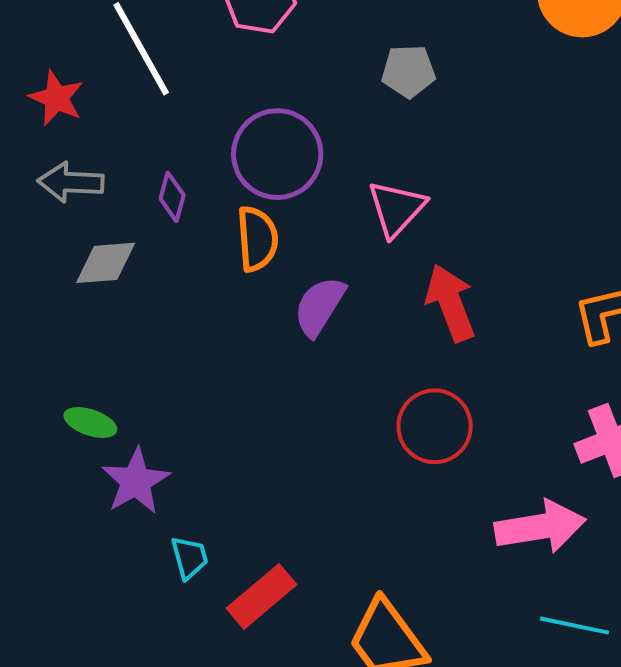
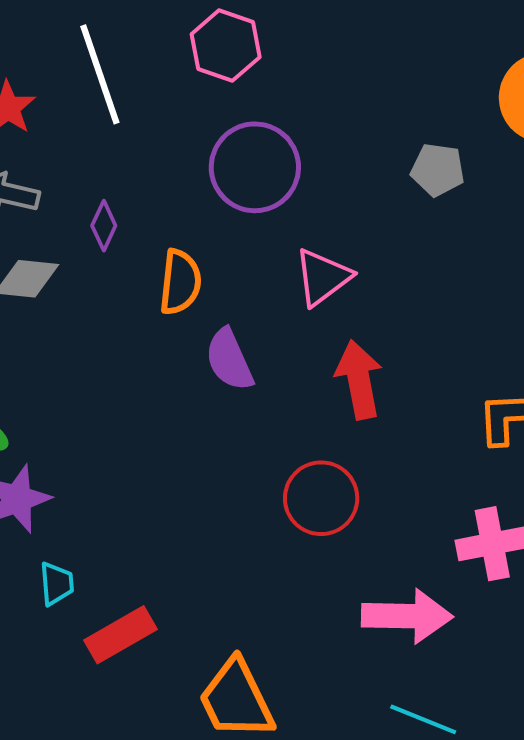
gray pentagon: (408, 71) -> (438, 170), moved
purple circle: (277, 154) -> (255, 167), moved
purple semicircle: (319, 306) -> (229, 360), turned -66

